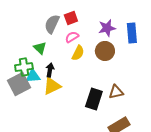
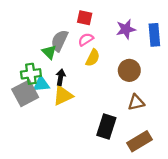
red square: (71, 18) -> (85, 18), turned 32
gray semicircle: (52, 24) -> (59, 41), moved
brown circle: (105, 51) -> (129, 70), moved
black rectangle: (94, 99) -> (106, 126), moved

